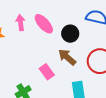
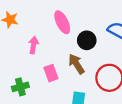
pink arrow: (20, 23) -> (33, 45), moved

